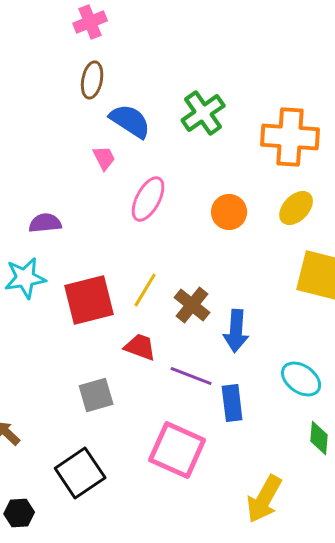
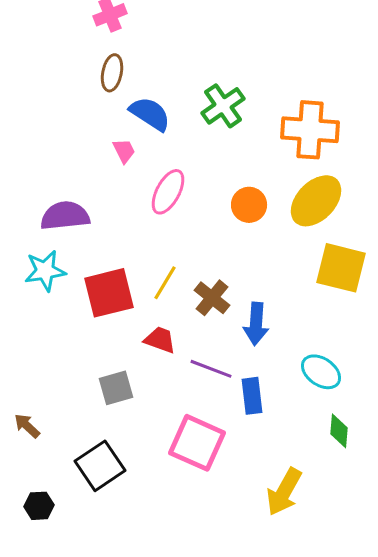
yellow ellipse: (296, 208) -> (316, 201), size x1.5
purple semicircle: (45, 223) -> (65, 216), size x1.5

